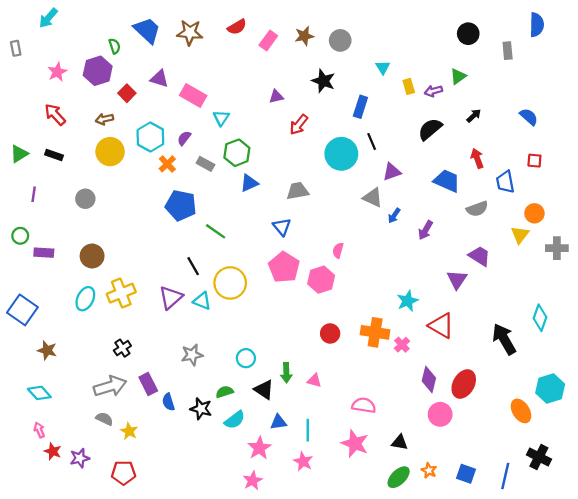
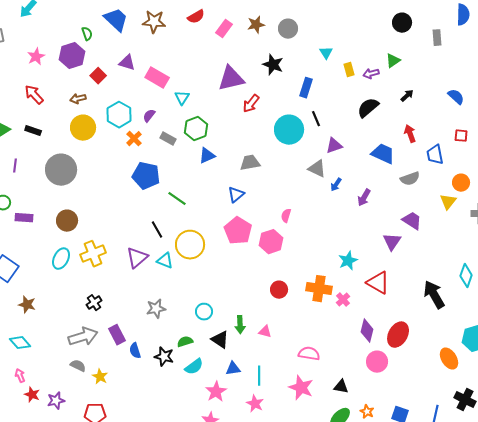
purple triangle: (276, 97) -> (231, 79), size x2.0
gray circle: (85, 199) -> (61, 170), size x1.8
blue triangle: (282, 227) -> (236, 195), turned 30

